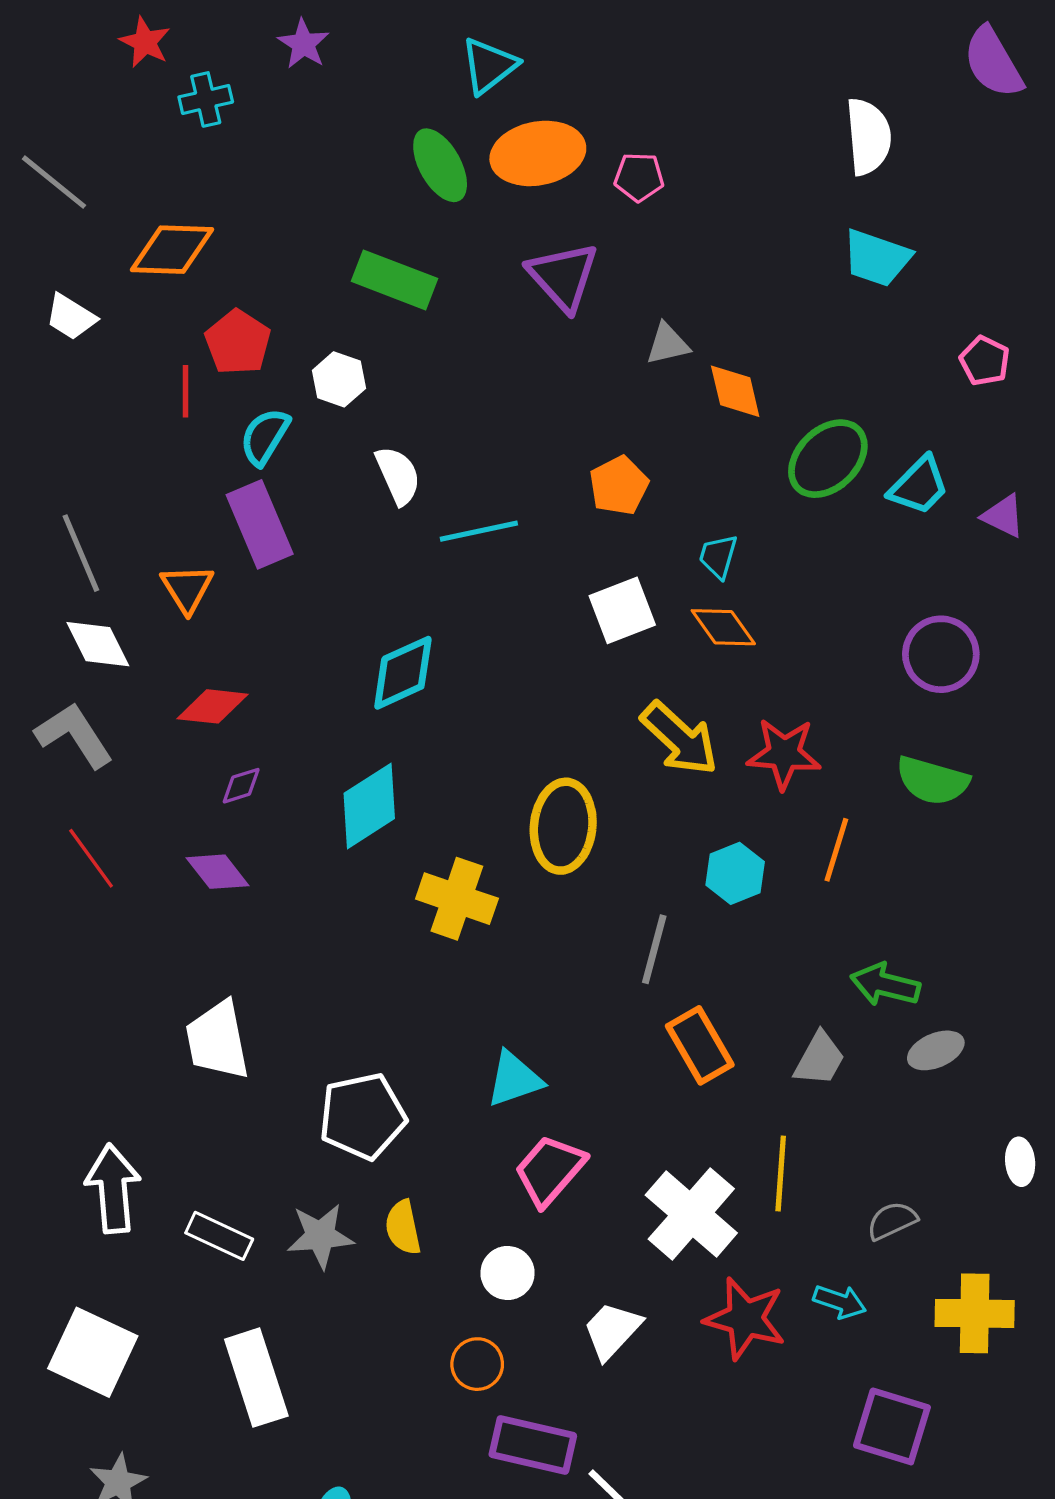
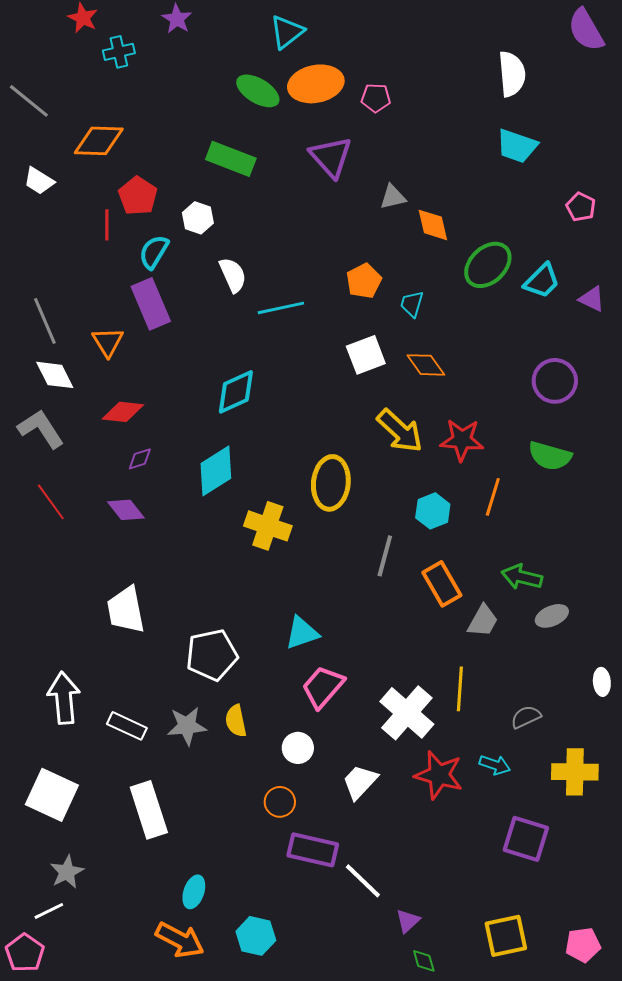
green ellipse: (440, 165) -> (258, 91), turned -30
cyan trapezoid: (718, 556) -> (412, 304), moved
orange rectangle: (700, 1045) -> (442, 584), moved

